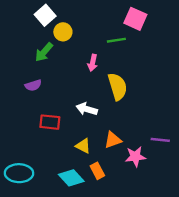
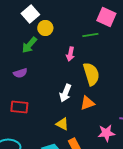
white arrow: (87, 109) -> (65, 93), turned -84
red rectangle: (50, 122) -> (19, 107), moved
orange triangle: (113, 140) -> (87, 103), moved

